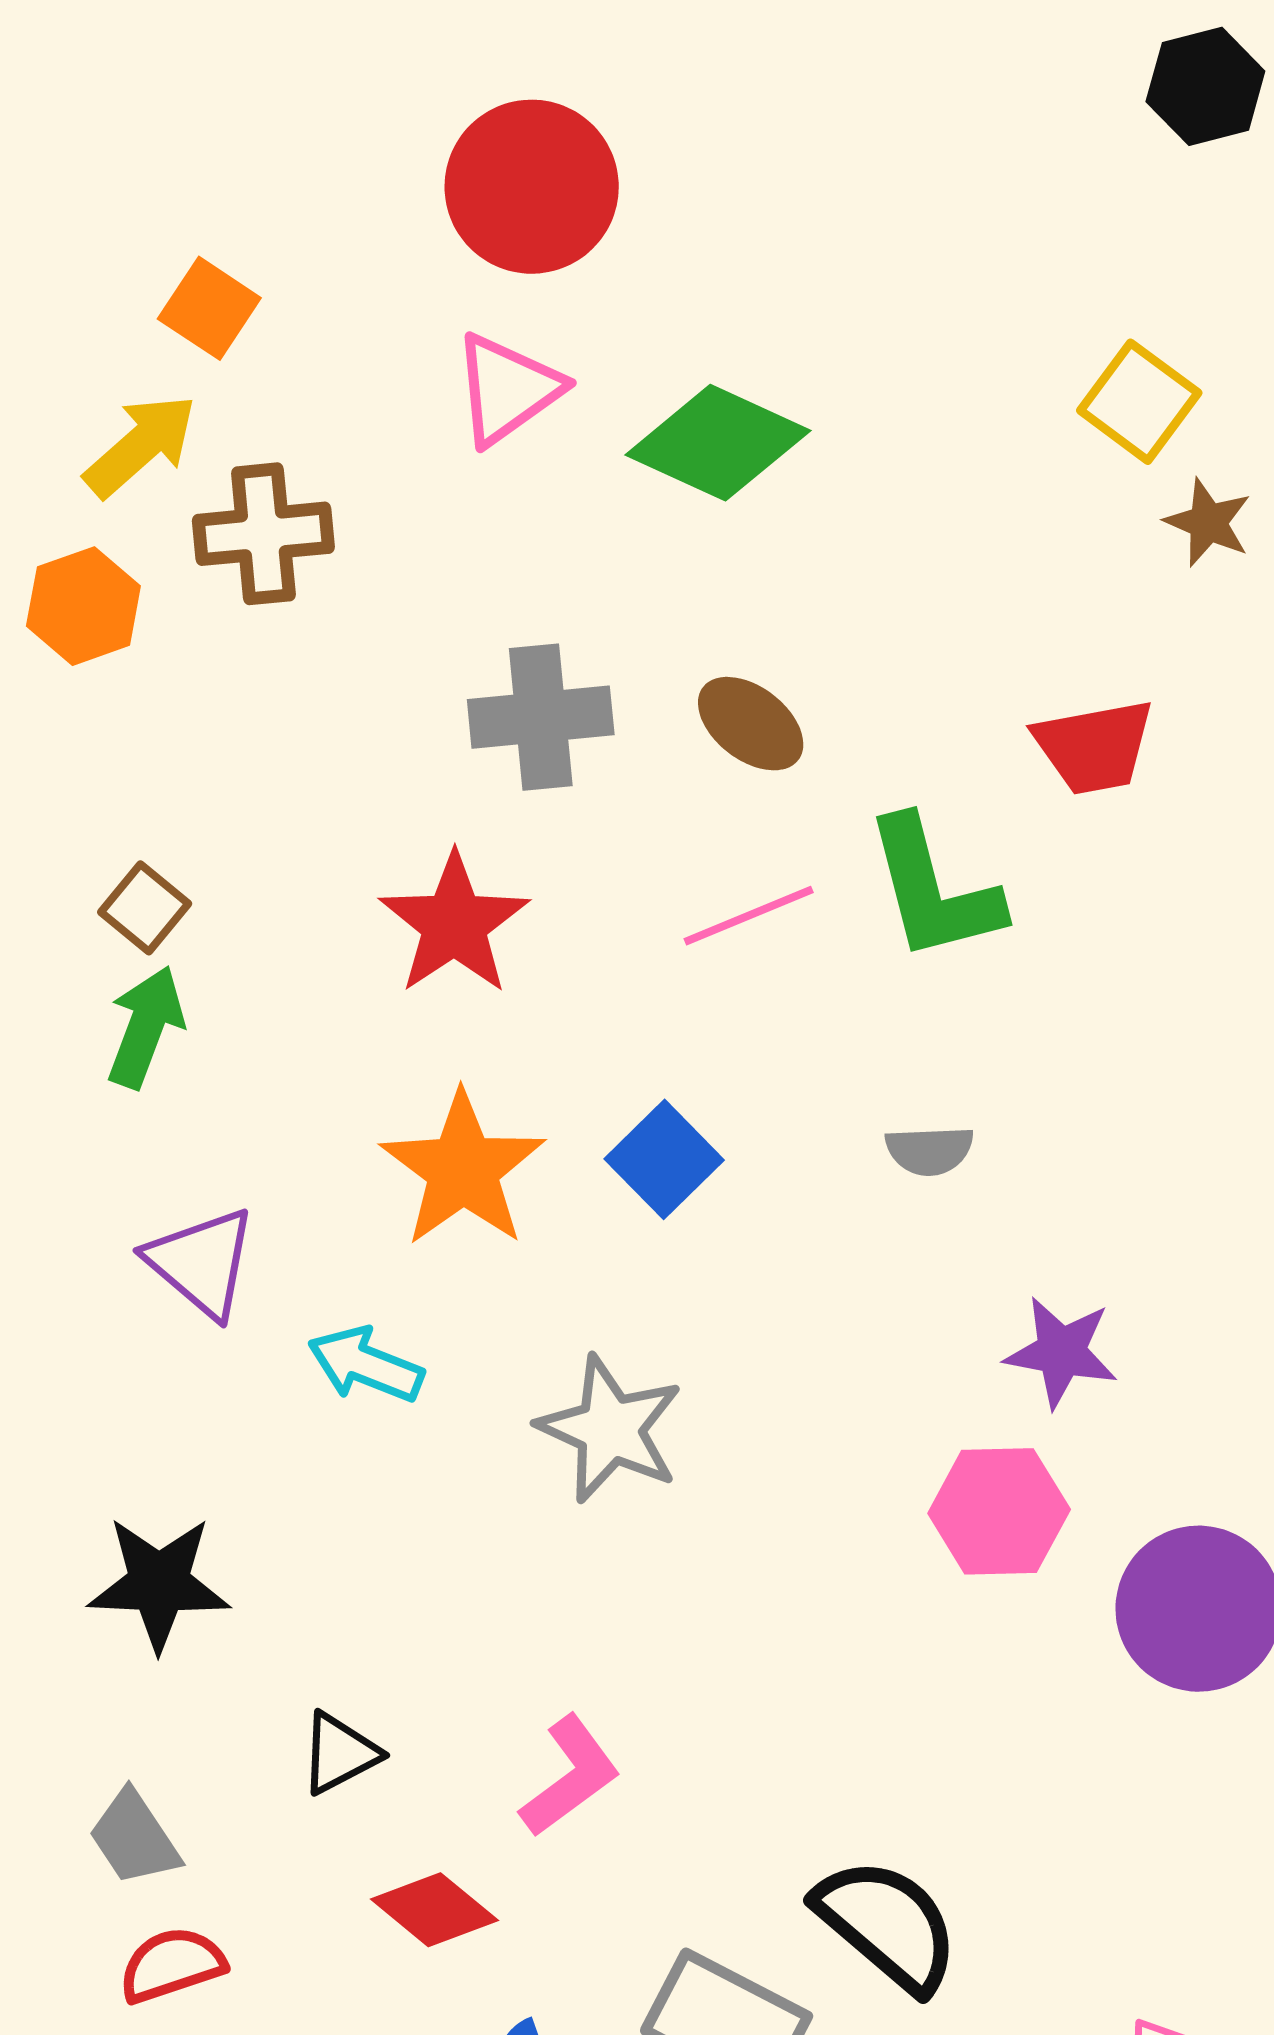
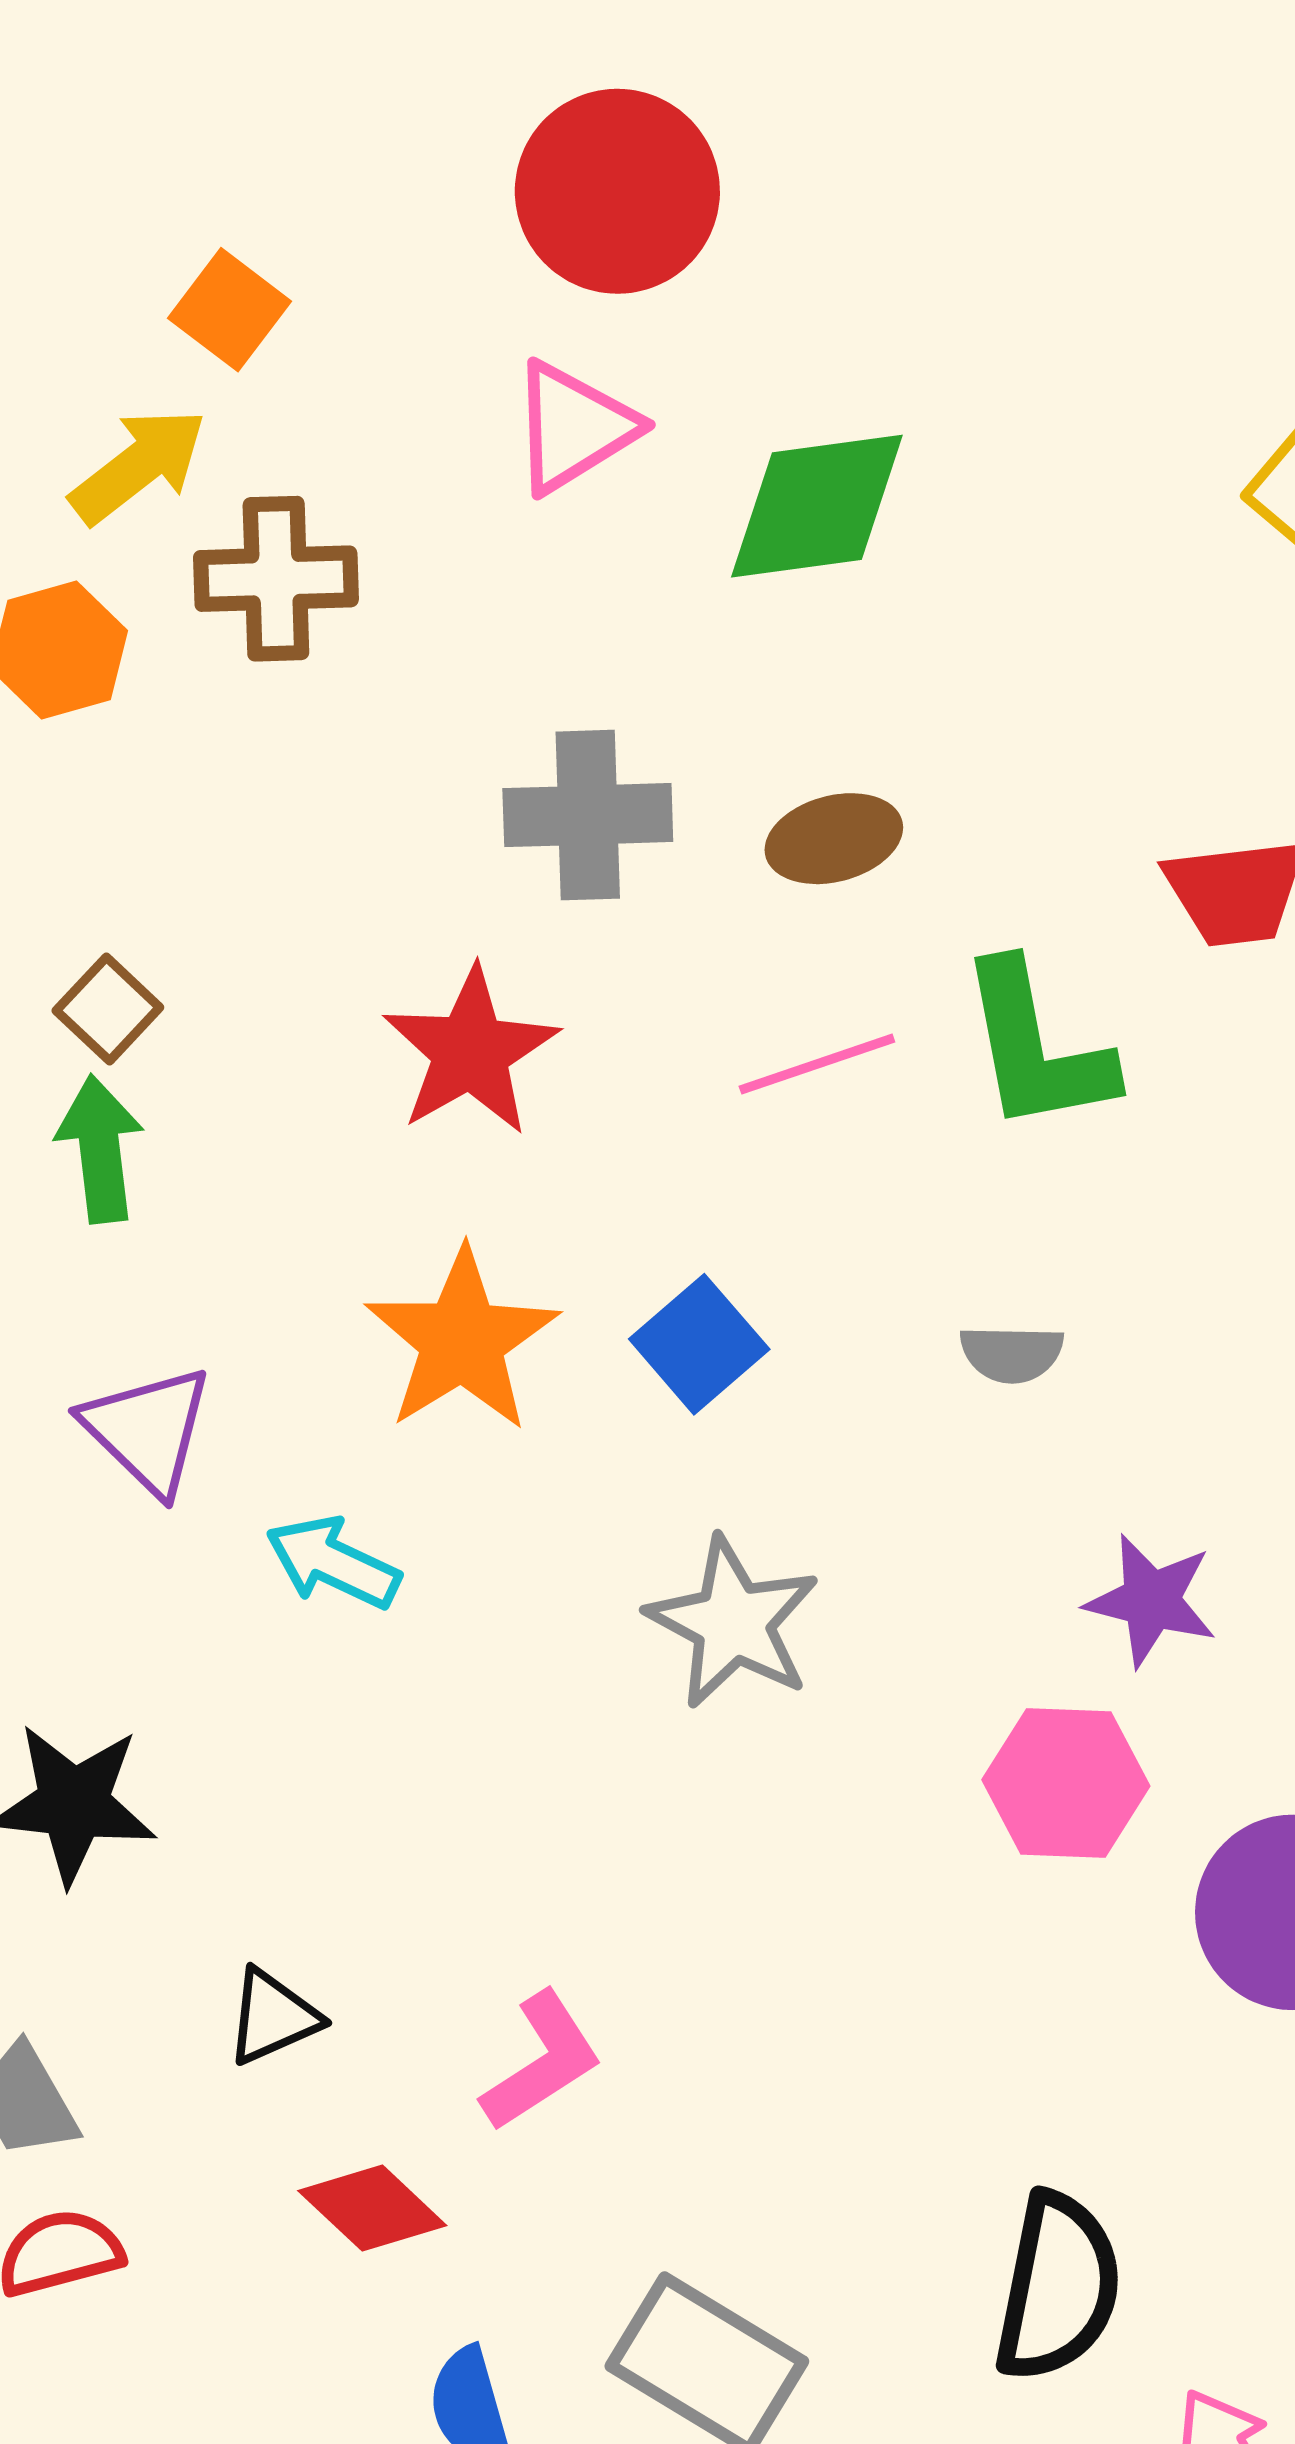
green diamond: (718, 443) -> (817, 506), turned -36
brown ellipse: (751, 724) -> (834, 839), turned -56
green arrow: (145, 1027) -> (100, 1149), turned -31
gray star: (610, 1429) -> (733, 1623), moved
black semicircle: (887, 1925) -> (1058, 2287), moved, turned 57

